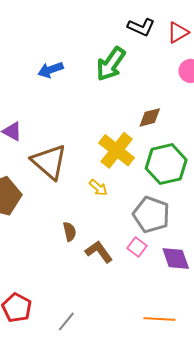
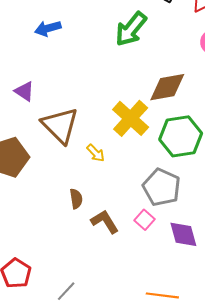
blue arrow: (51, 70) -> (48, 28), moved
brown diamond: (150, 117) -> (167, 87), size x1.5
yellow arrow: (98, 188) -> (96, 153), moved

